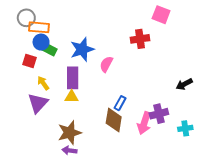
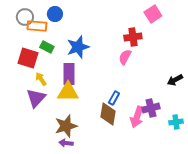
pink square: (161, 15) -> (153, 14), turned 36
blue circle: (41, 42) -> (55, 14), moved
red square: (29, 61) -> (28, 58), size x1.5
pink semicircle: (106, 64) -> (125, 57), moved
yellow triangle: (72, 97) -> (68, 92), size x1.6

